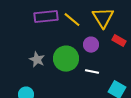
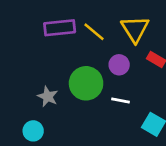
gray star: (37, 60) -> (48, 97), moved

